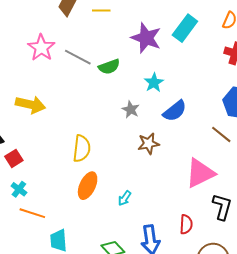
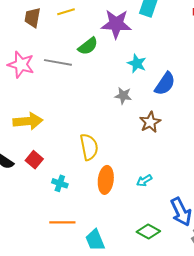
green semicircle: (109, 67) -> (88, 46), moved
red square: (14, 158) -> (34, 160), moved
cyan cross: (19, 189) -> (60, 183), moved
cyan arrow: (125, 198) -> (144, 181), turned 42

